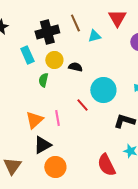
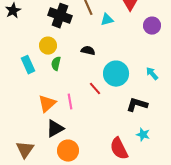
black cross: (47, 32) -> (60, 16), turned 35
cyan rectangle: (27, 55) -> (28, 65), moved
yellow circle: (54, 60) -> (48, 46), moved

